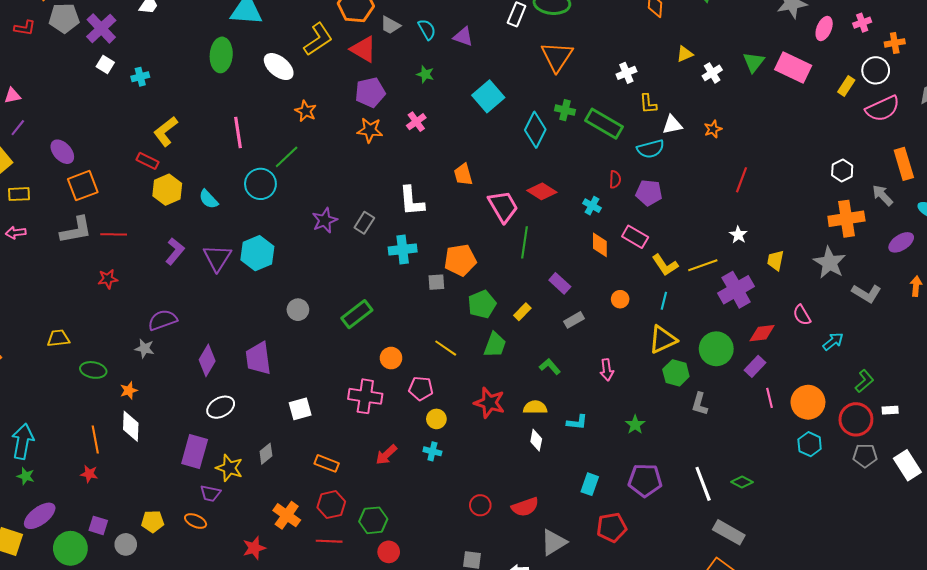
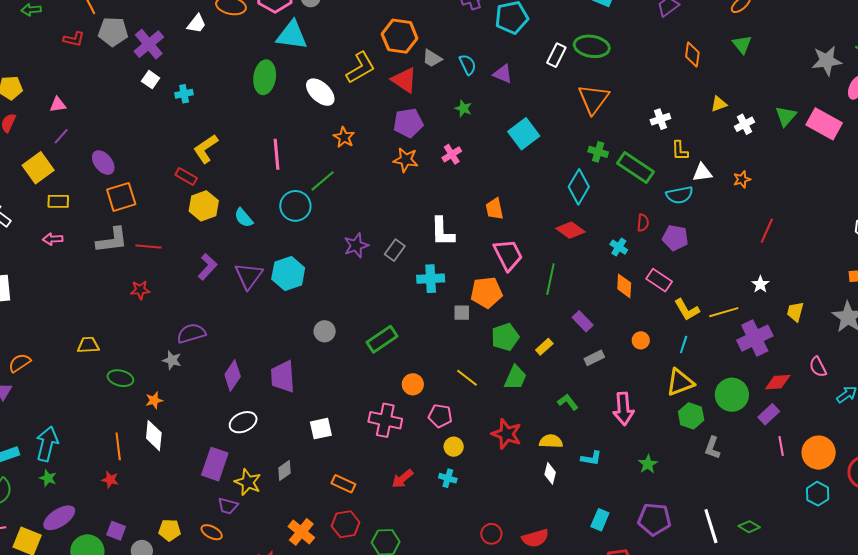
cyan diamond: (535, 130) -> (579, 187), moved
pink trapezoid: (503, 206) -> (508, 255), moved
pink arrow: (607, 370) -> (623, 409), size x1.5

